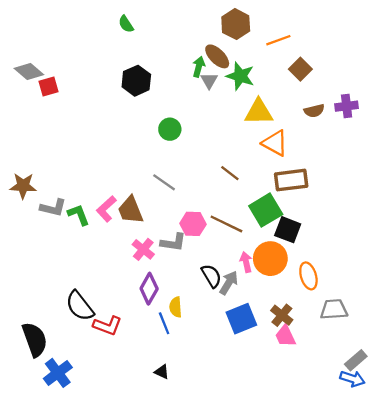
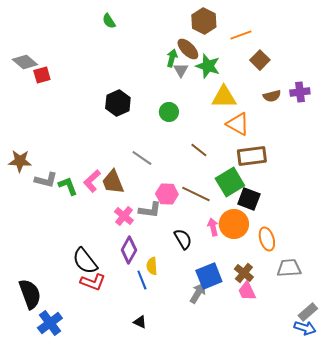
black hexagon: (136, 81) -> (118, 103), moved
green circle: (170, 129) -> (169, 112), moved
gray arrow: (229, 283) -> (198, 293), moved
black semicircle: (80, 306) -> (85, 261), moved

